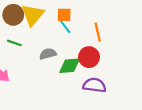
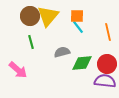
green line: (14, 43) -> (31, 42), turned 56
red circle: (89, 57) -> (107, 64), moved

